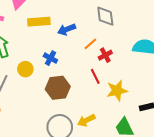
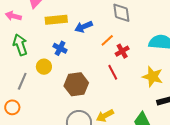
blue cross: (50, 58) -> (60, 48), moved
yellow star: (117, 91) -> (153, 77), moved, turned 30

